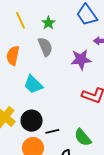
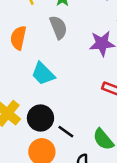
black line: (52, 131) -> (66, 132), turned 48

